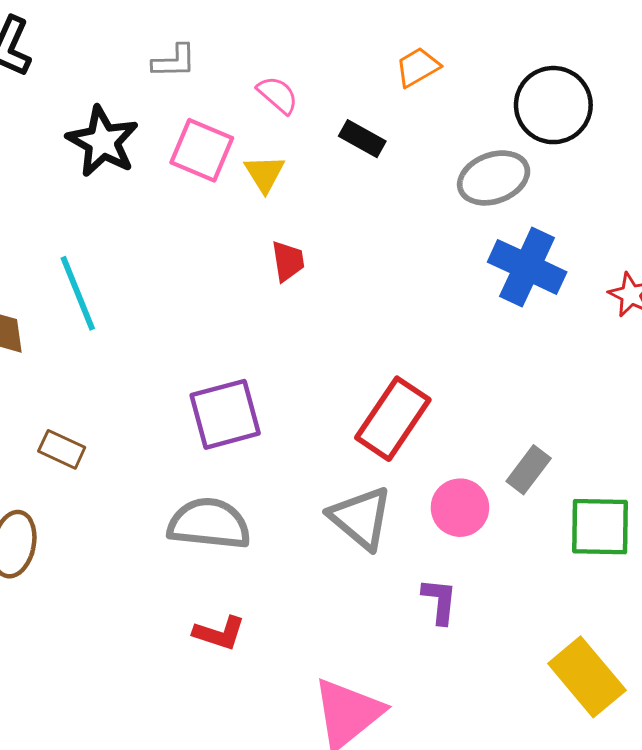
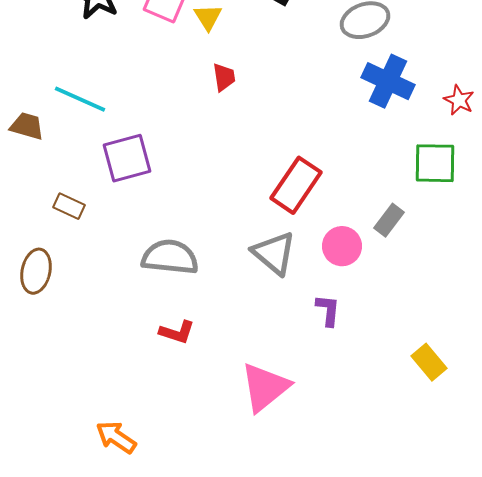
cyan line: (78, 293) -> (80, 99), turned -44
purple square: (225, 414) -> (127, 158), moved
green square: (600, 527) -> (435, 163), moved
yellow rectangle: (587, 677) -> (429, 362), size x0.7

